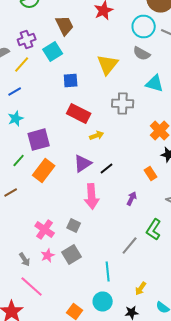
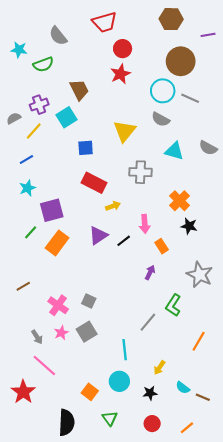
orange rectangle: (151, 174) -> (162, 246), moved
brown line: (11, 192) -> (23, 286), moved
pink arrow: (92, 196) -> (145, 224), moved, size x0.7

